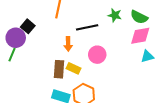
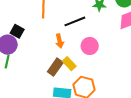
yellow rectangle: (74, 68) -> (69, 64), turned 32
brown rectangle: (59, 69) -> (55, 67), turned 42

